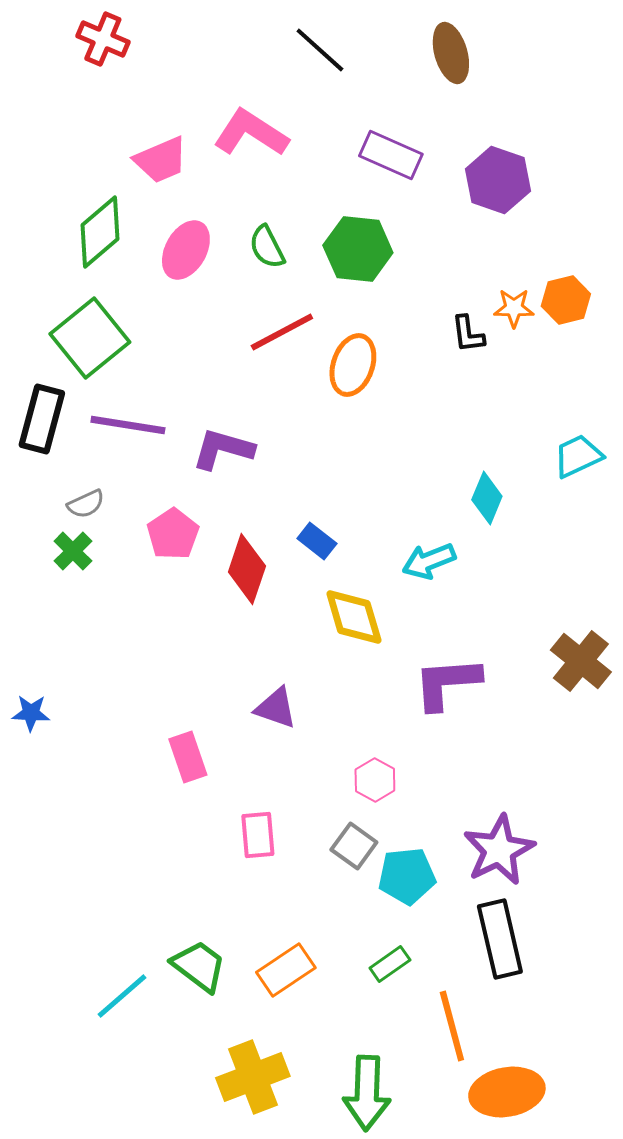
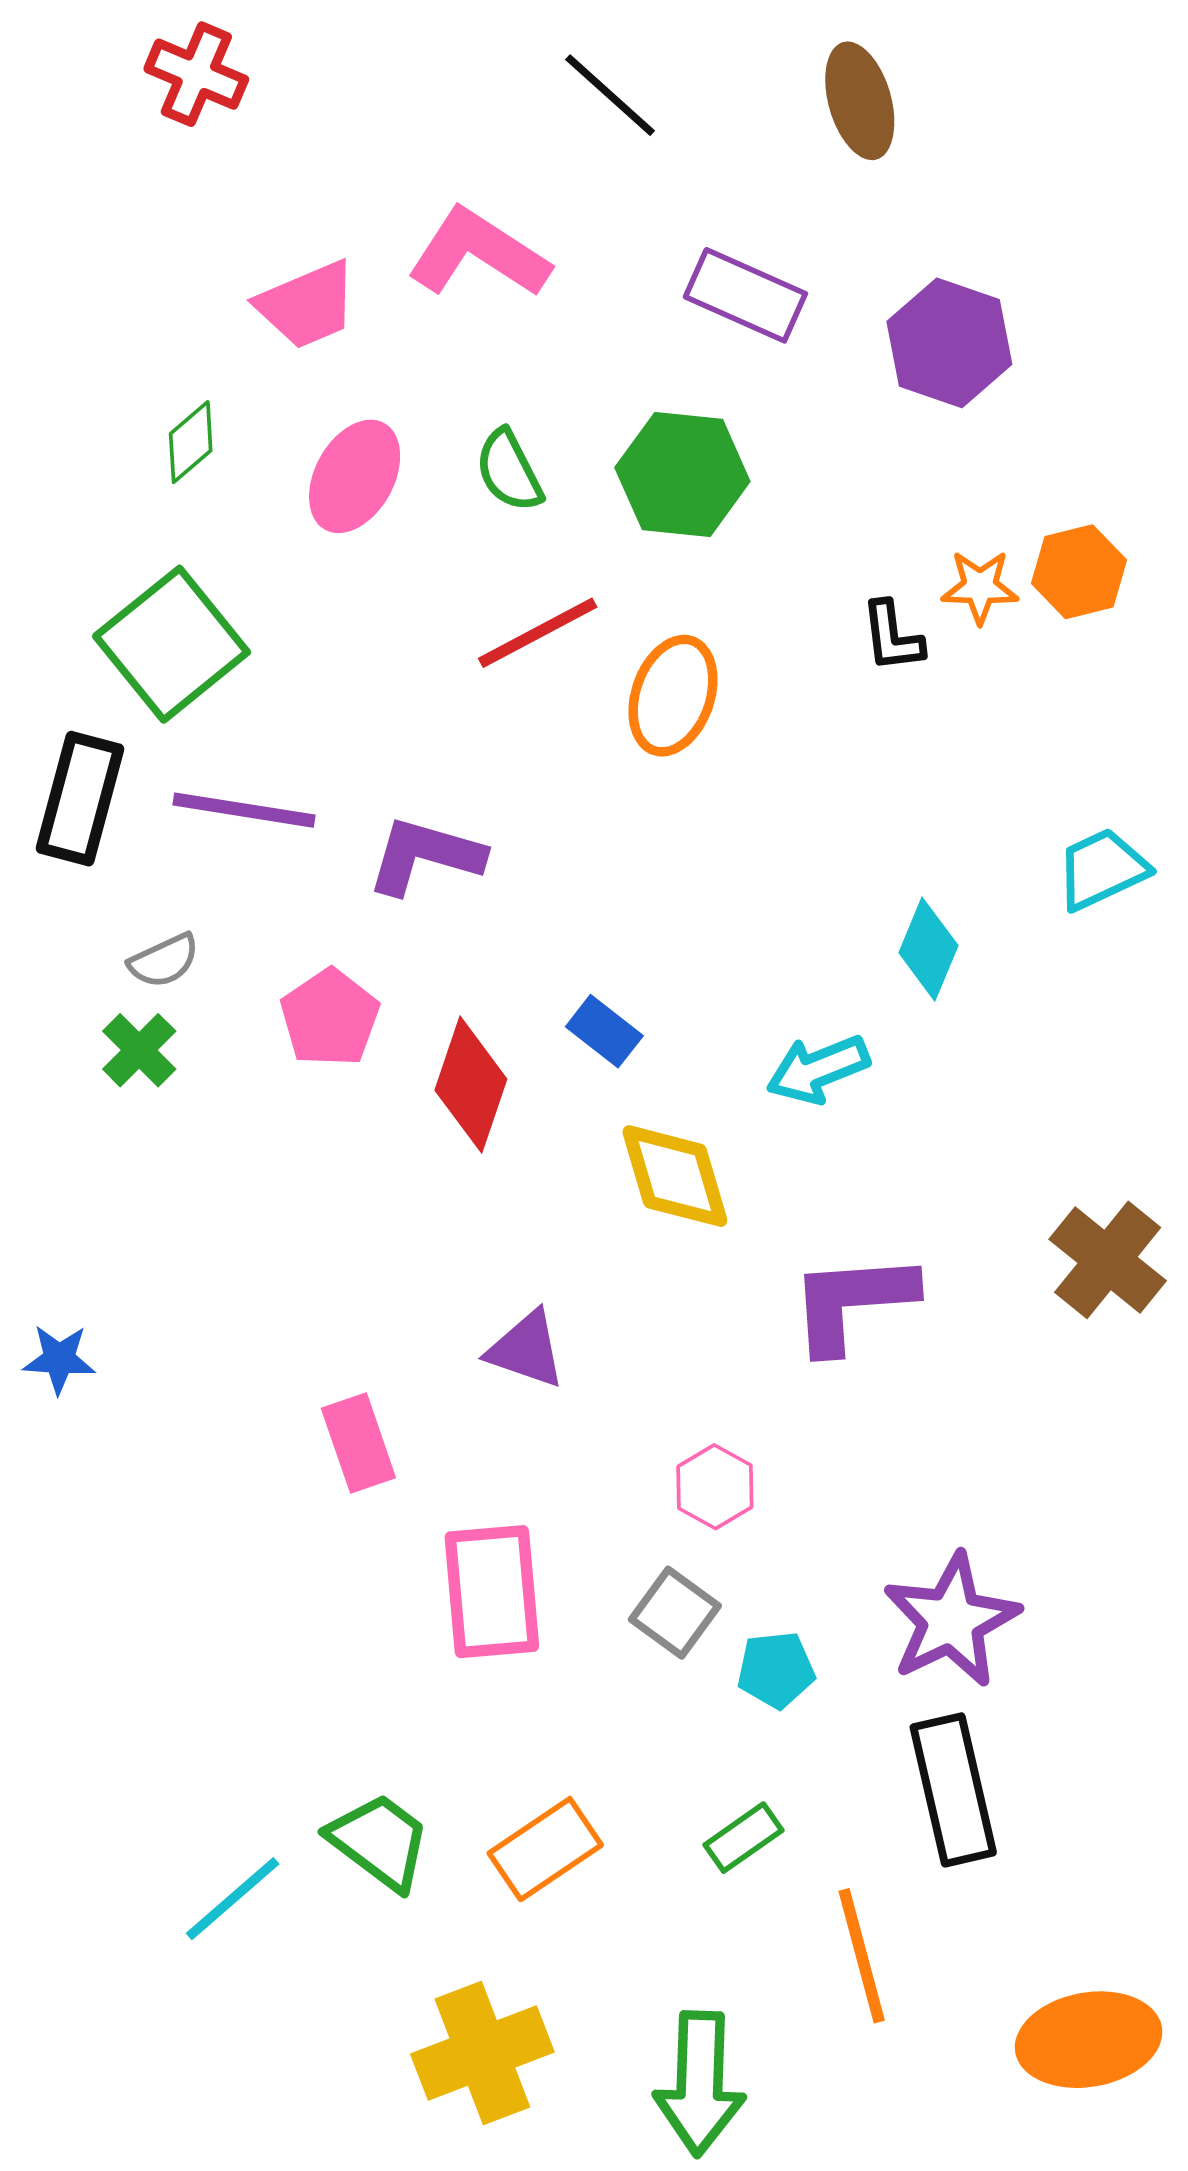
green diamond: (100, 232) -> (191, 442), size x0.6
pink rectangle: (258, 835) -> (492, 1592), size x1.5
cyan pentagon: (407, 876) -> (776, 1670), size x0.7
orange ellipse: (507, 1092) -> (1089, 2040), moved

